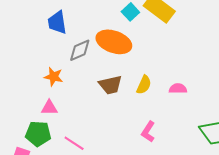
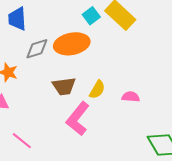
orange ellipse: (114, 42) -> (72, 44), turned -36
pink L-shape: (148, 132) -> (78, 119), moved, size x1.6

